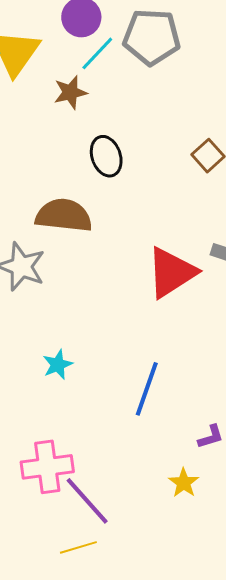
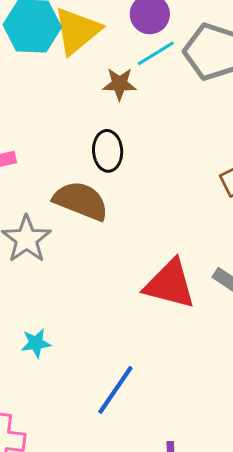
black ellipse: (106, 156) -> (108, 151), moved
red triangle: (171, 272) -> (170, 284), turned 32

